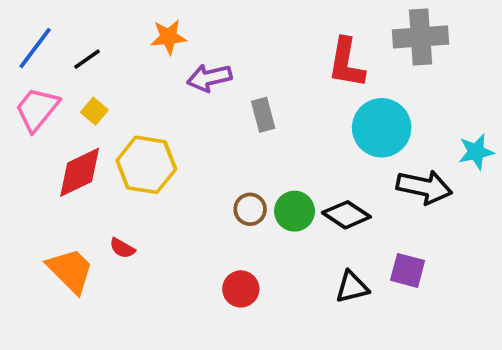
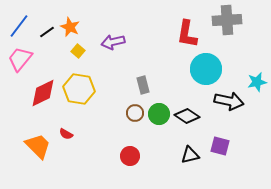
orange star: (169, 37) -> (70, 27), moved, turned 30
yellow square: (94, 111) -> (78, 51), moved
gray rectangle: (263, 115) -> (143, 85), moved

